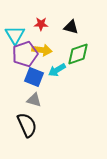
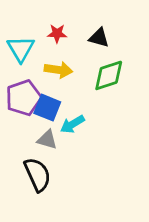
purple pentagon: (25, 54) -> (24, 98), moved
cyan arrow: (57, 70) -> (72, 124), moved

